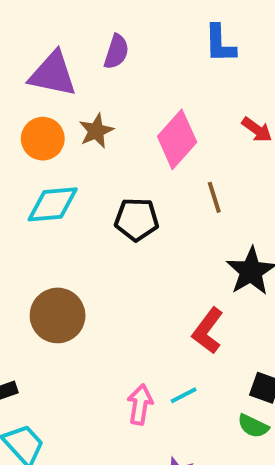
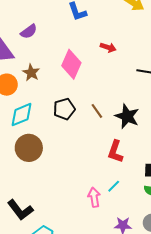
purple semicircle: (116, 52) -> (29, 31), turned 54
brown line: (214, 197) -> (97, 111), moved
brown circle: (58, 315) -> (29, 148), moved

